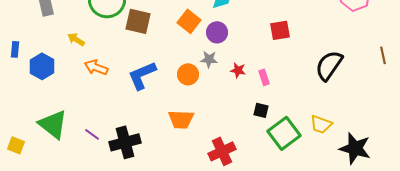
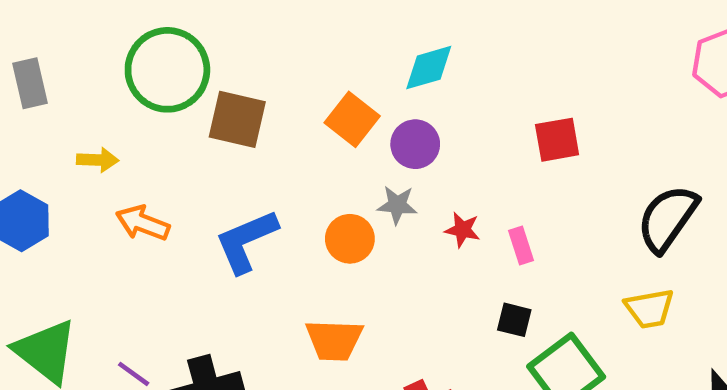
yellow arrow: (76, 39) -> (98, 160), turned 150
yellow trapezoid: (321, 124) -> (649, 309), moved, turned -30

